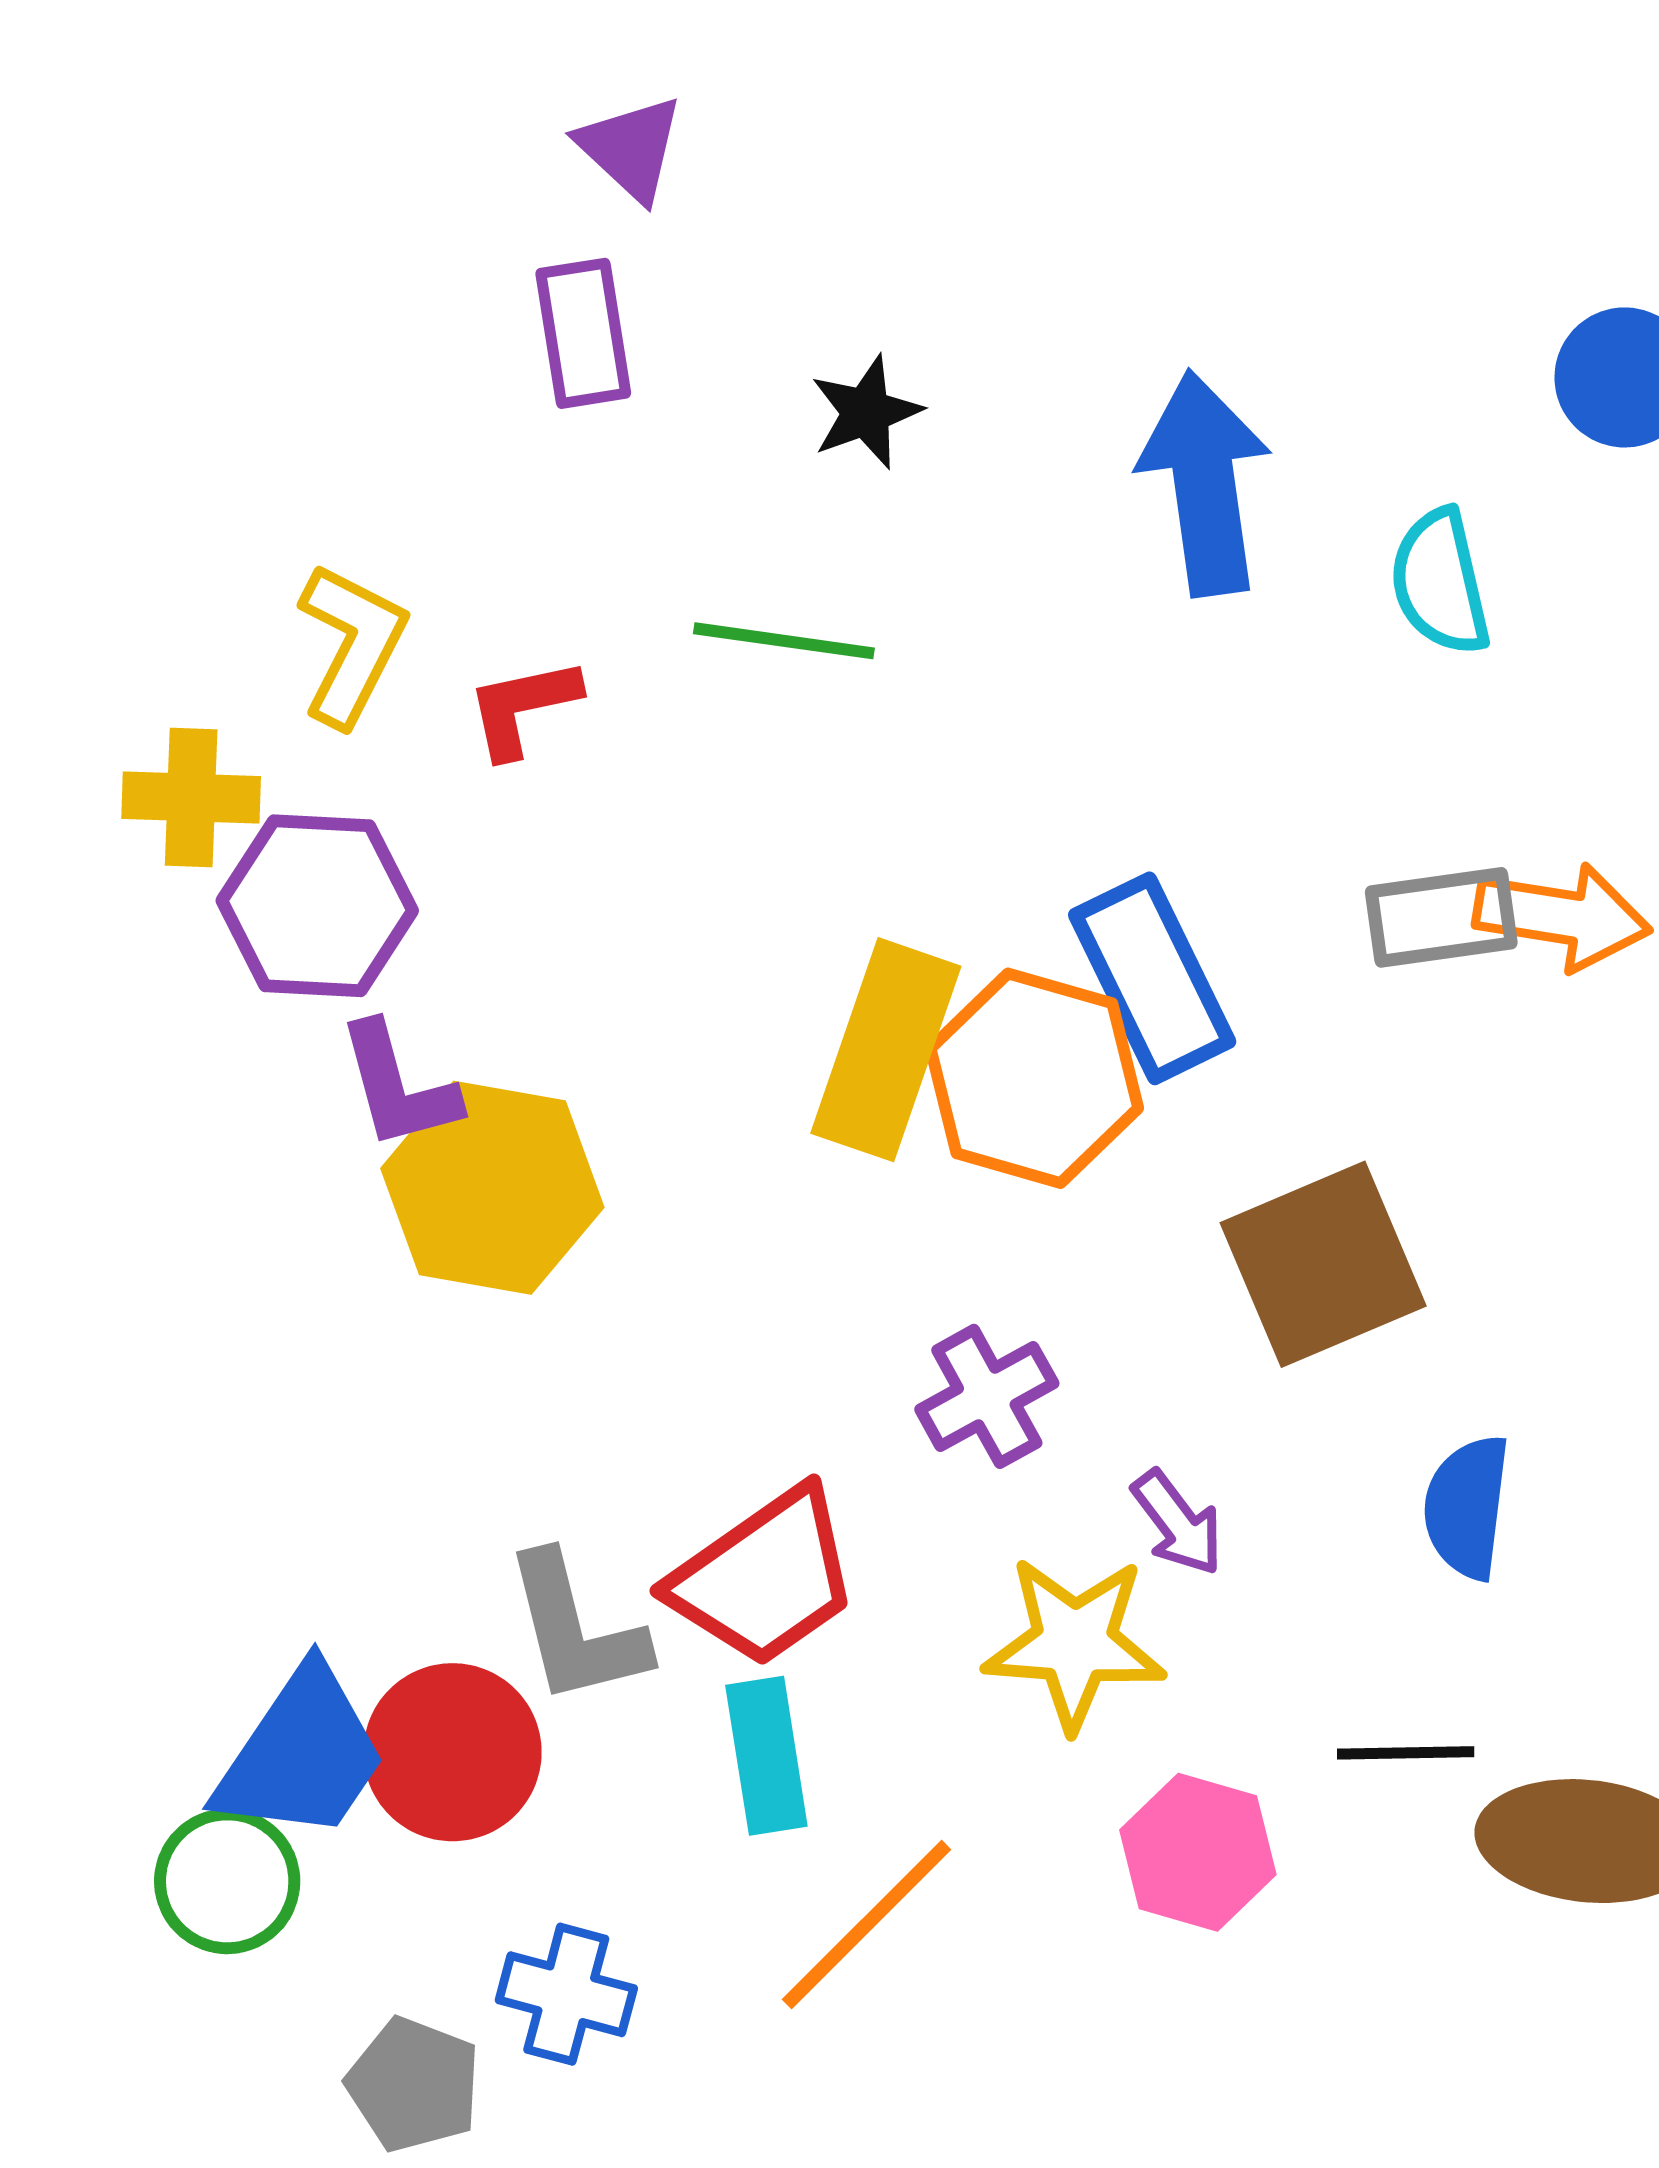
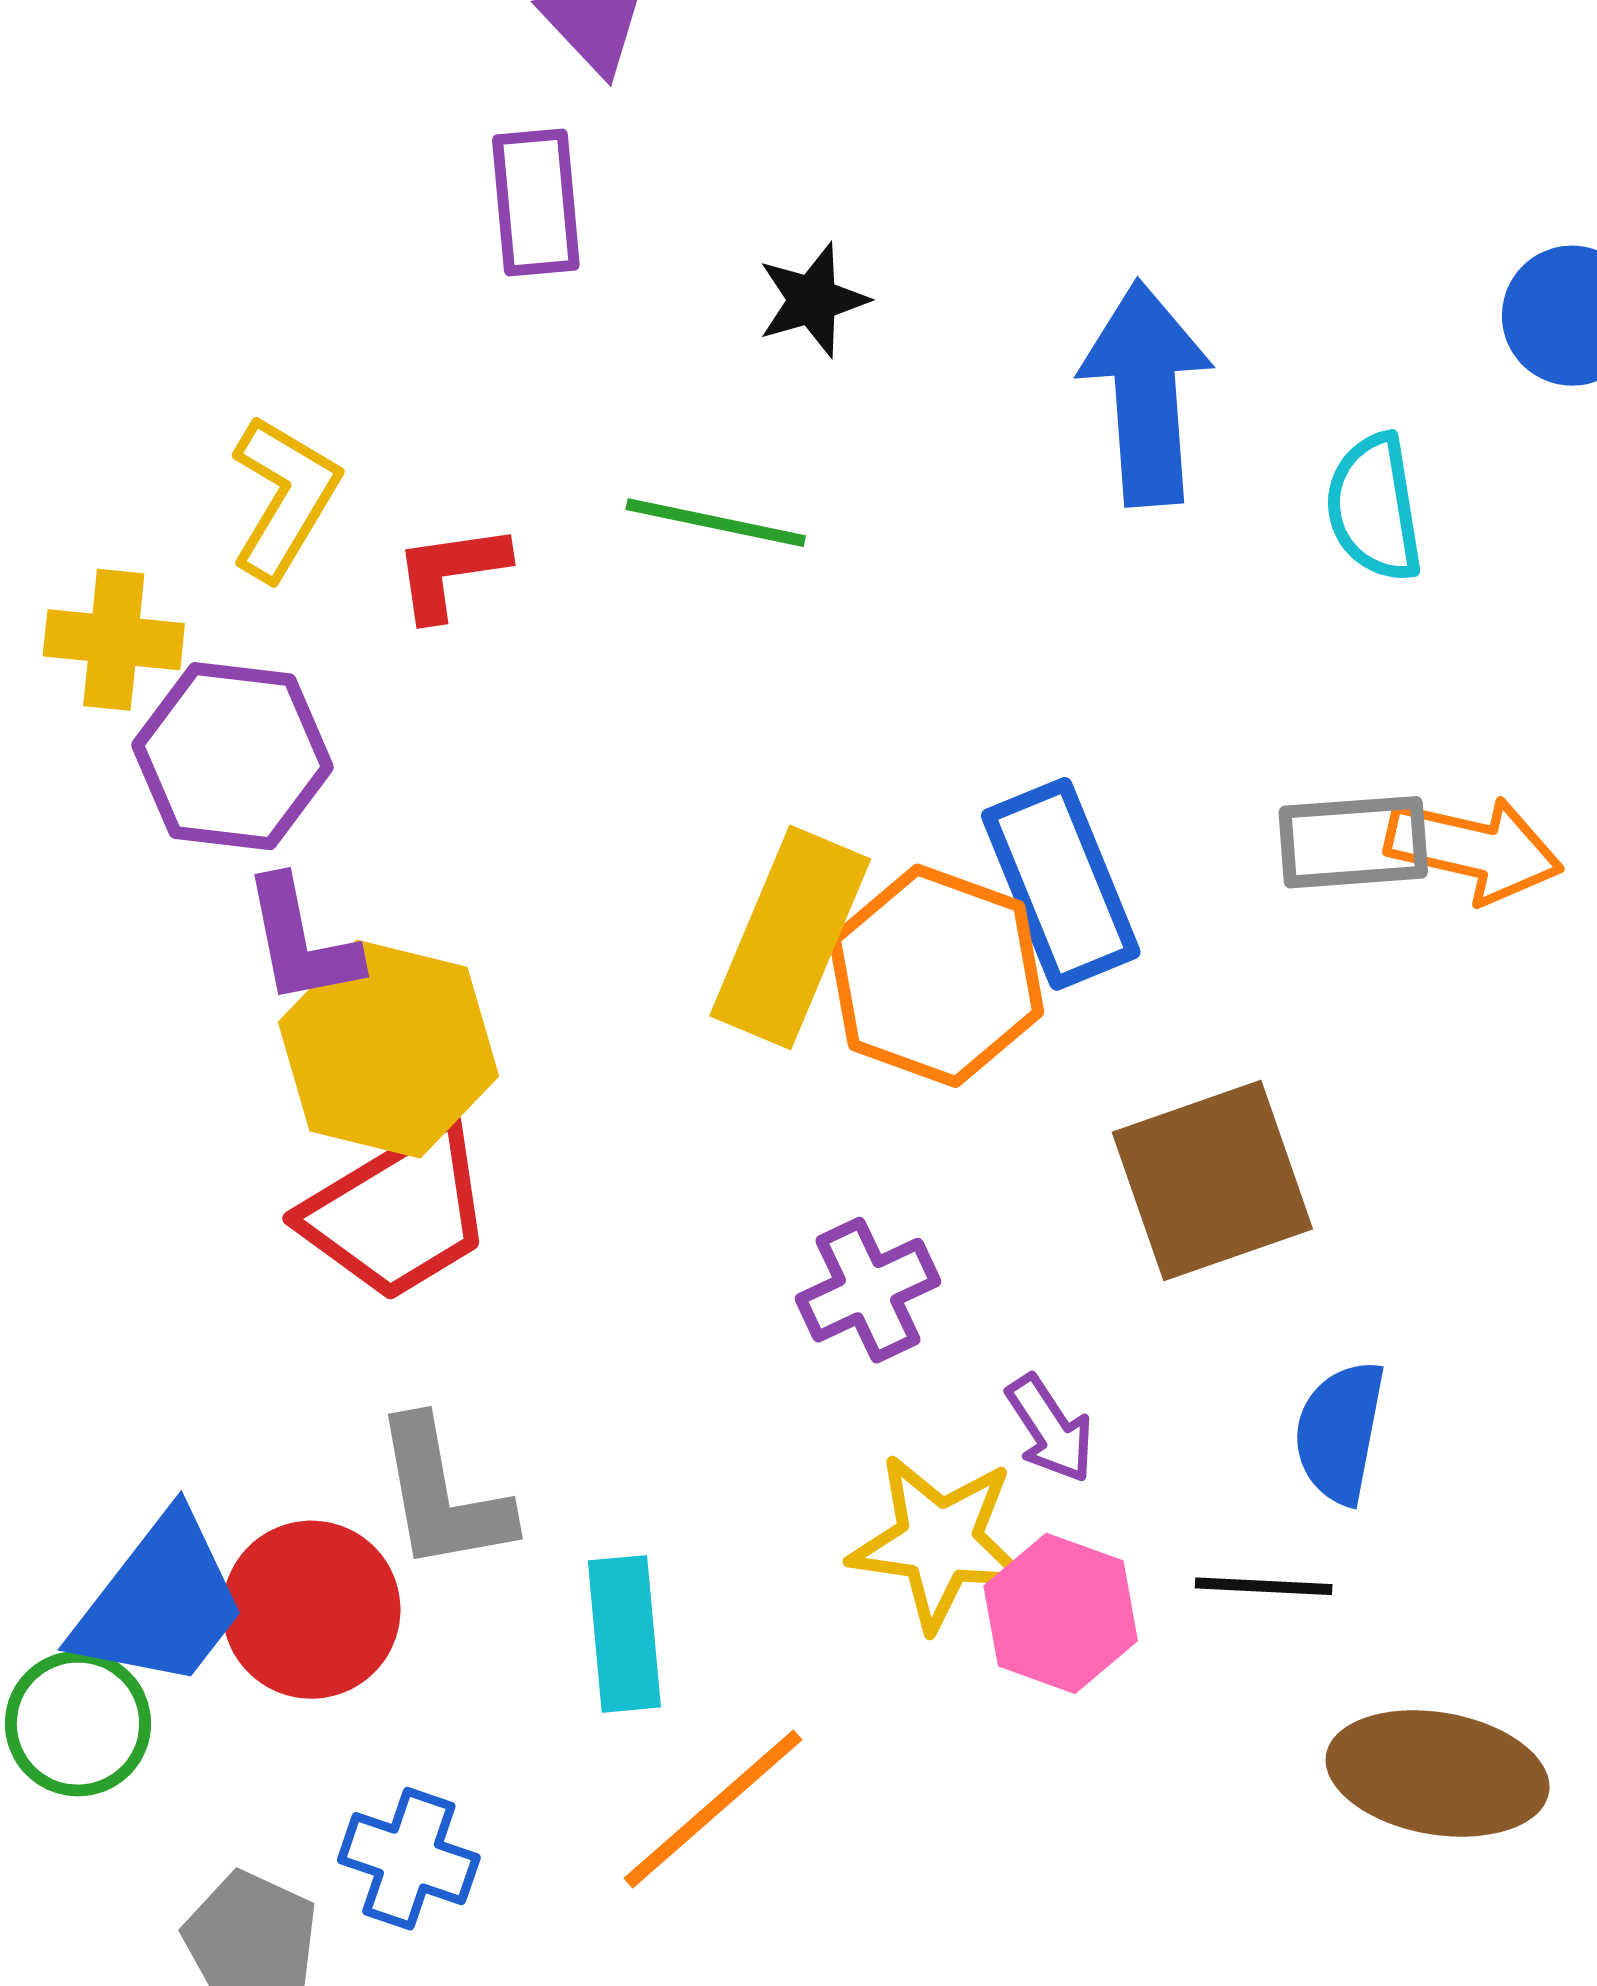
red trapezoid: (765, 1578) -> (398, 1213), moved
black line: (1406, 1753) -> (1264, 1586), moved
pink hexagon: (1198, 1852) -> (1061, 1613), moved

